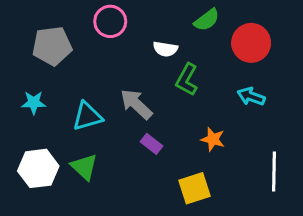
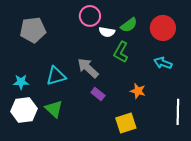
green semicircle: (207, 20) -> (129, 25), moved
pink circle: (110, 21) -> (90, 16), moved
cyan star: (34, 103) -> (21, 82), moved

